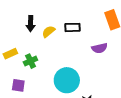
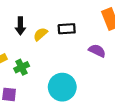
purple semicircle: (99, 48) -> (97, 51), turned -140

